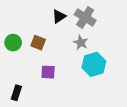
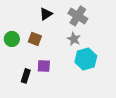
black triangle: (59, 16) -> (46, 14), moved
black rectangle: (16, 93) -> (26, 76), moved

